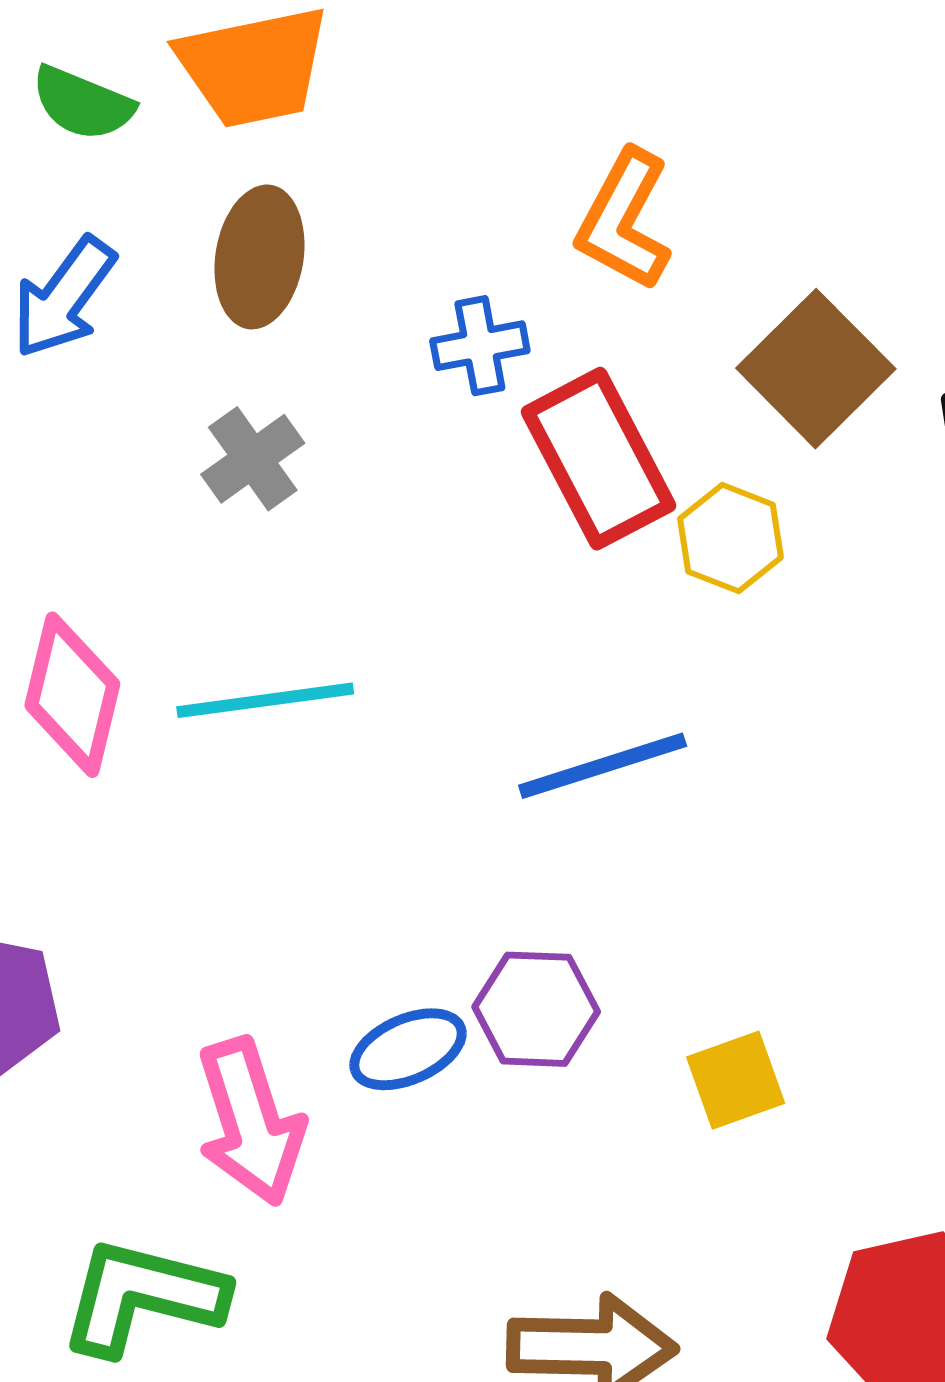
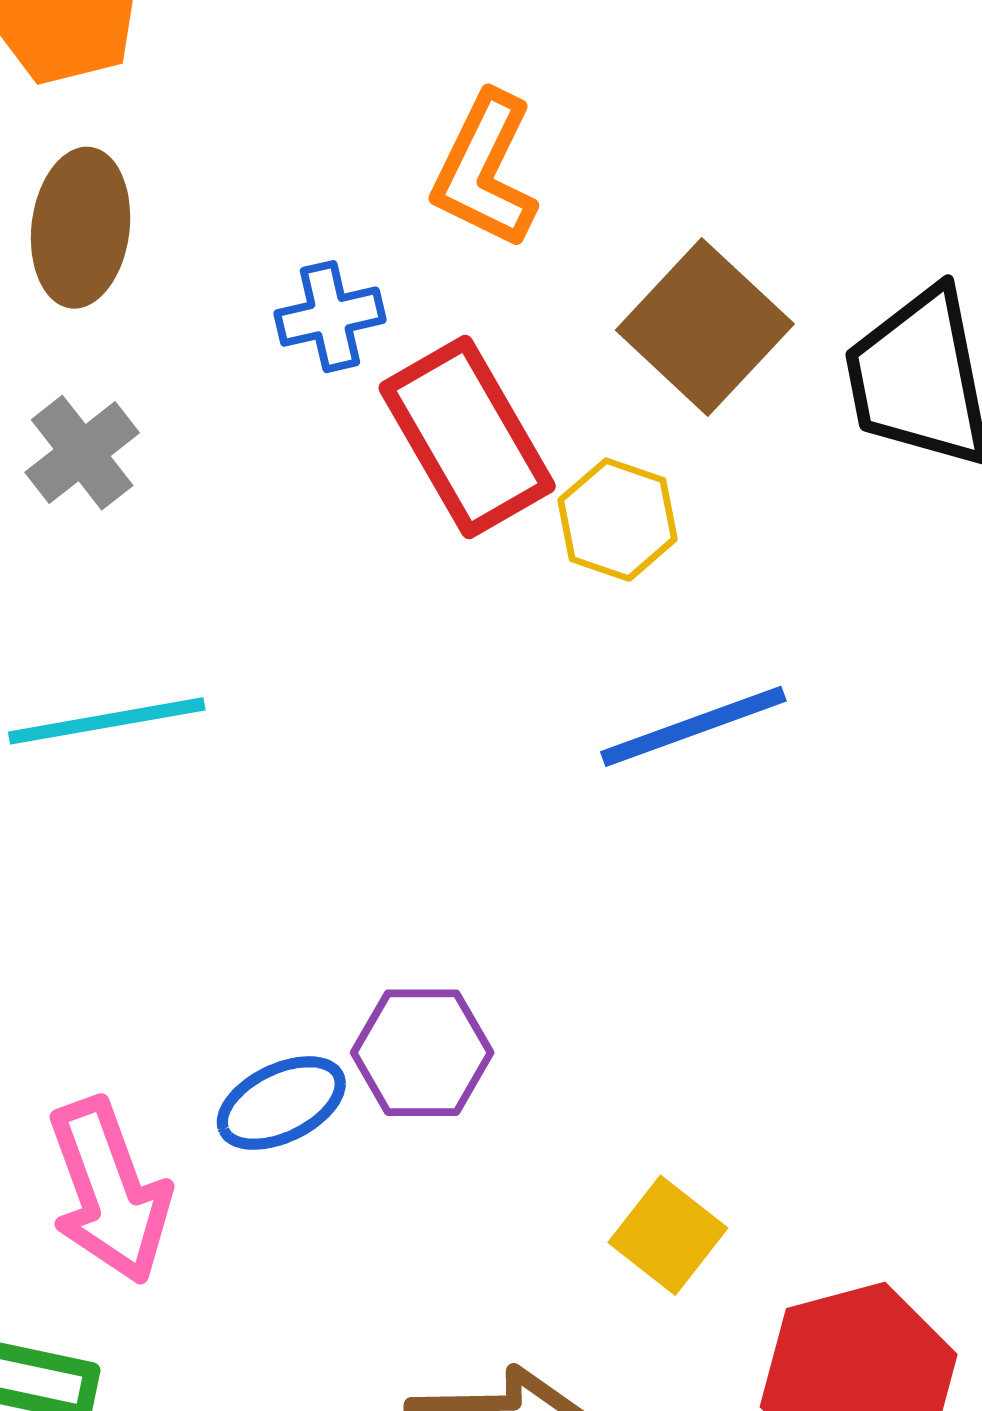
blue line: (603, 766) -> (693, 726), moved
yellow square: (736, 1080) -> (668, 1235), moved, turned -30

